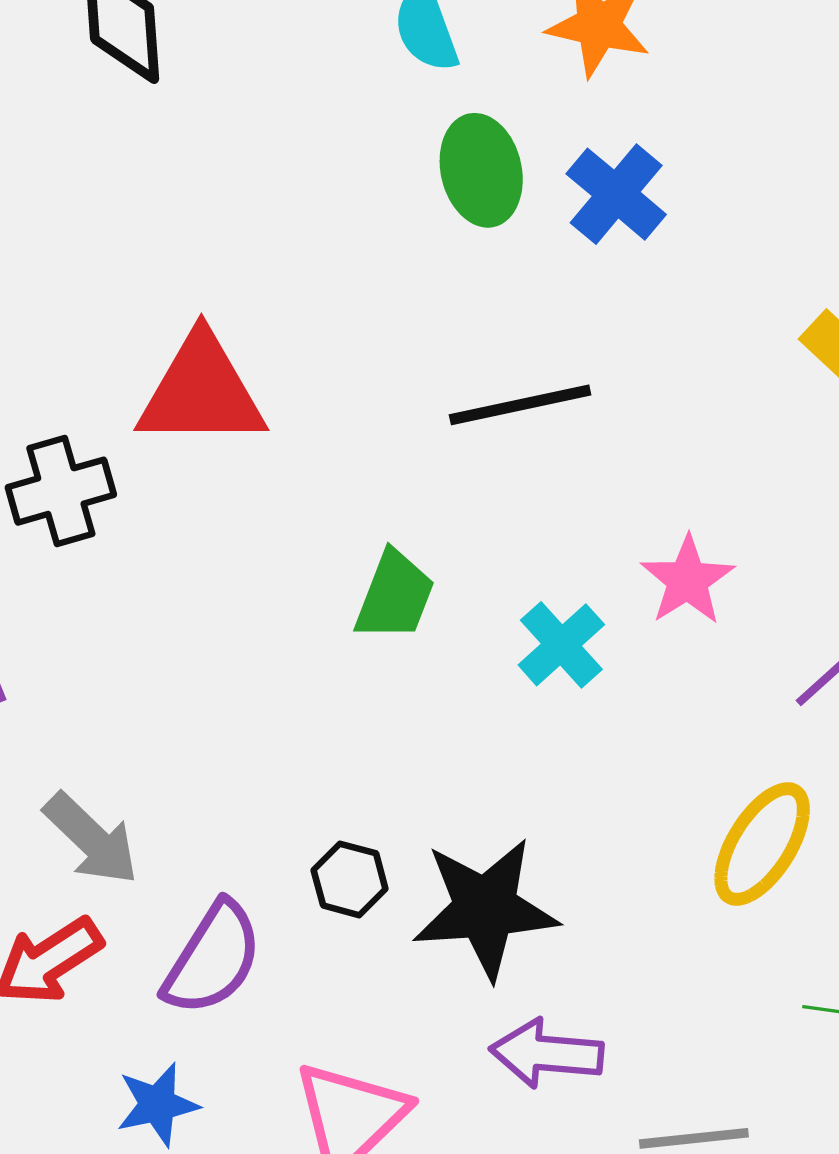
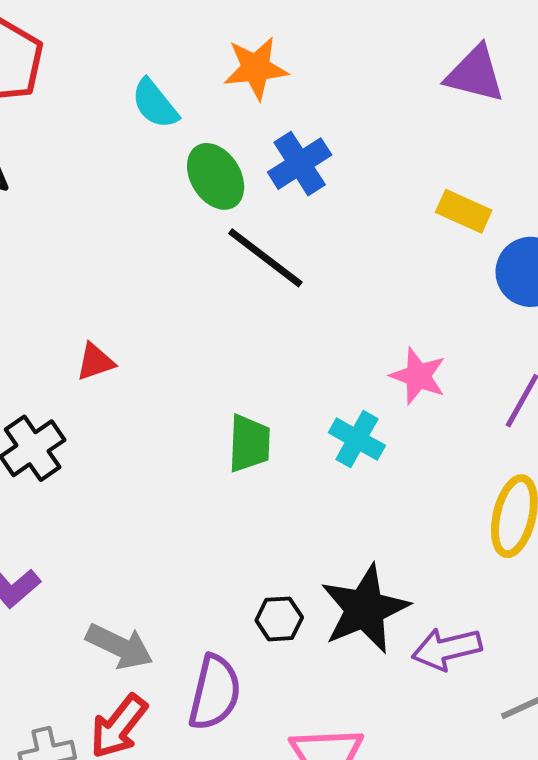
blue cross: (616, 194) -> (300, 164), turned 36
red triangle: (201, 391) -> (95, 362), size x0.5
black line: (520, 405) -> (265, 258), moved, turned 68
purple arrow: (547, 1053) -> (447, 649), moved

